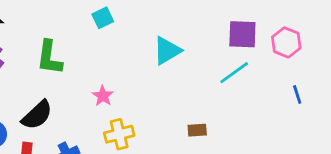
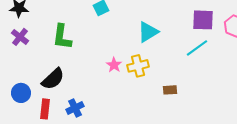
pink star: (103, 96) -> (114, 65), moved
yellow cross: (119, 134) -> (138, 66), moved

